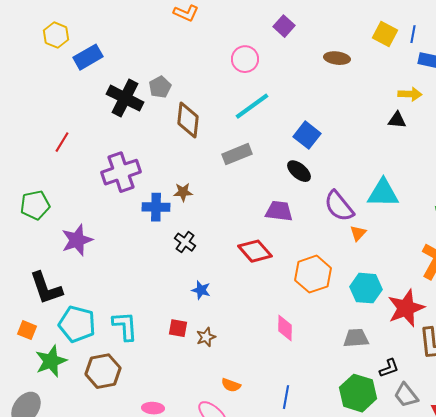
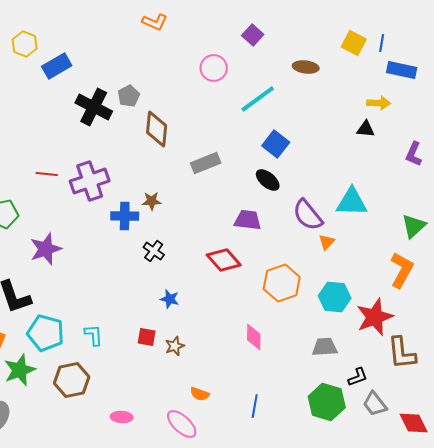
cyan line: (252, 106) -> (258, 99), moved
red line: (62, 142) -> (47, 174), moved, turned 65
cyan L-shape: (125, 326) -> (94, 335), size x0.7

